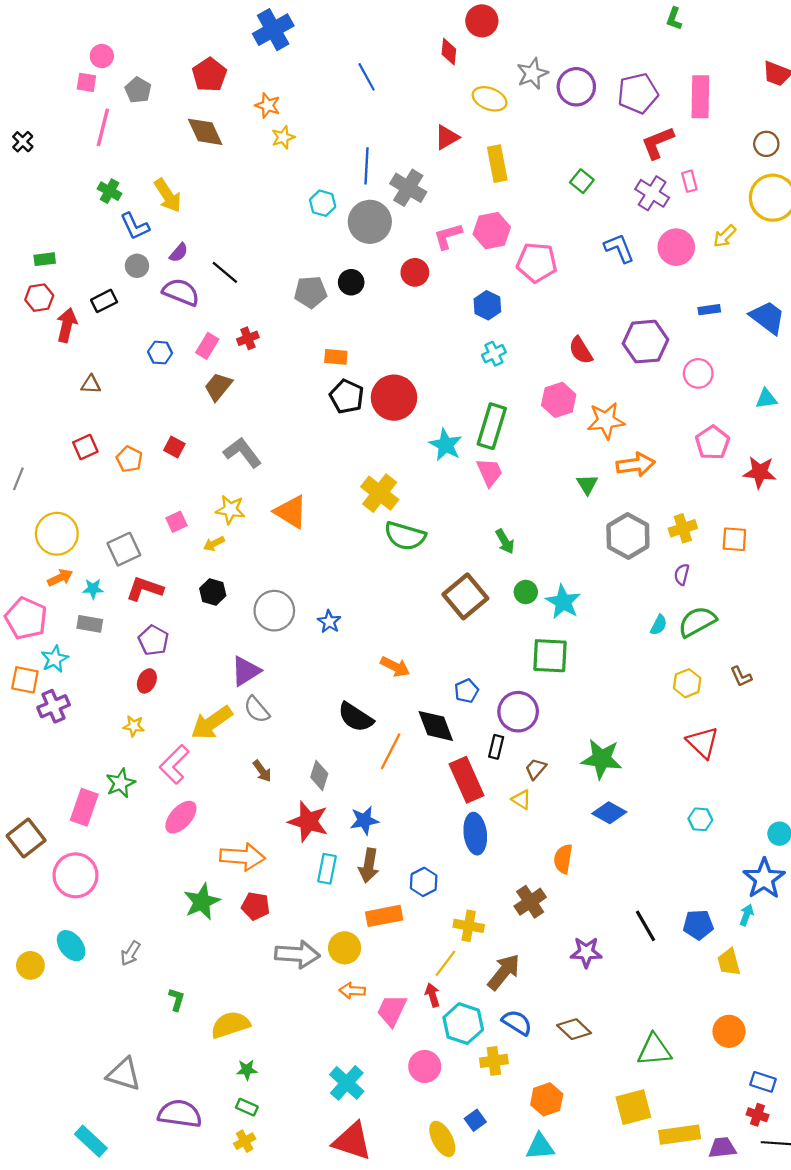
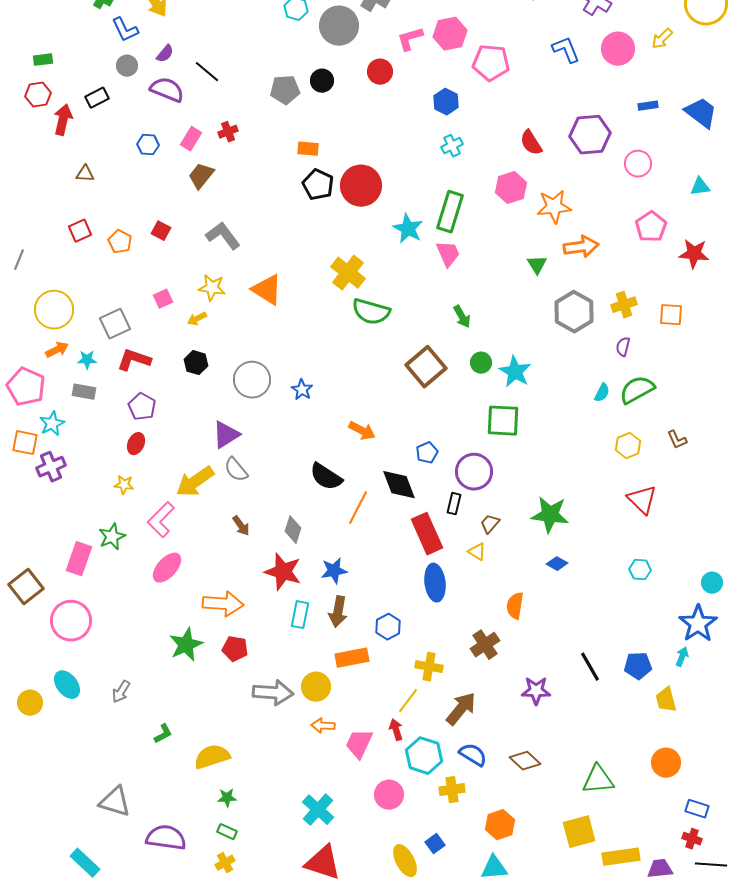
blue diamond: (609, 813) -> (557, 564), size x0.7
green L-shape: (177, 999) -> (163, 734), turned 45

